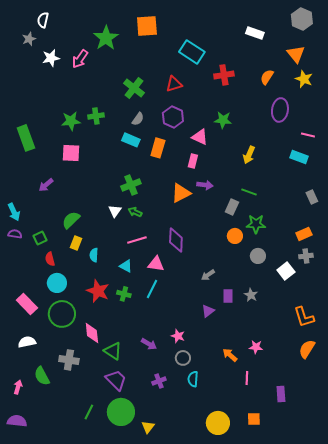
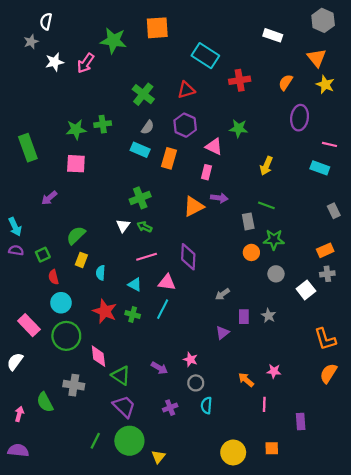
green star: (106, 38) -> (113, 41), turned -30
gray rectangle: (232, 207) -> (248, 221), turned -35
white semicircle: (27, 342) -> (15, 362), moved, turned -42

